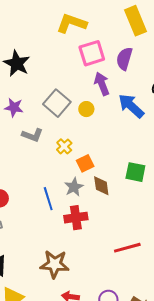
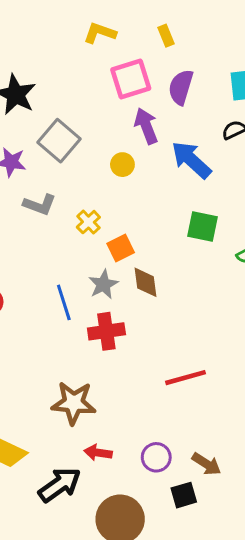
yellow rectangle: (135, 21) -> (166, 36), moved, size x0.5
yellow L-shape: (72, 23) -> (100, 33), size x0.7
gray square: (57, 103) -> (59, 141), moved
green square: (135, 172) -> (203, 226), moved

